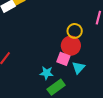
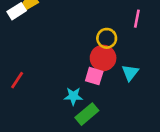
cyan triangle: (78, 68) -> (130, 73), moved

